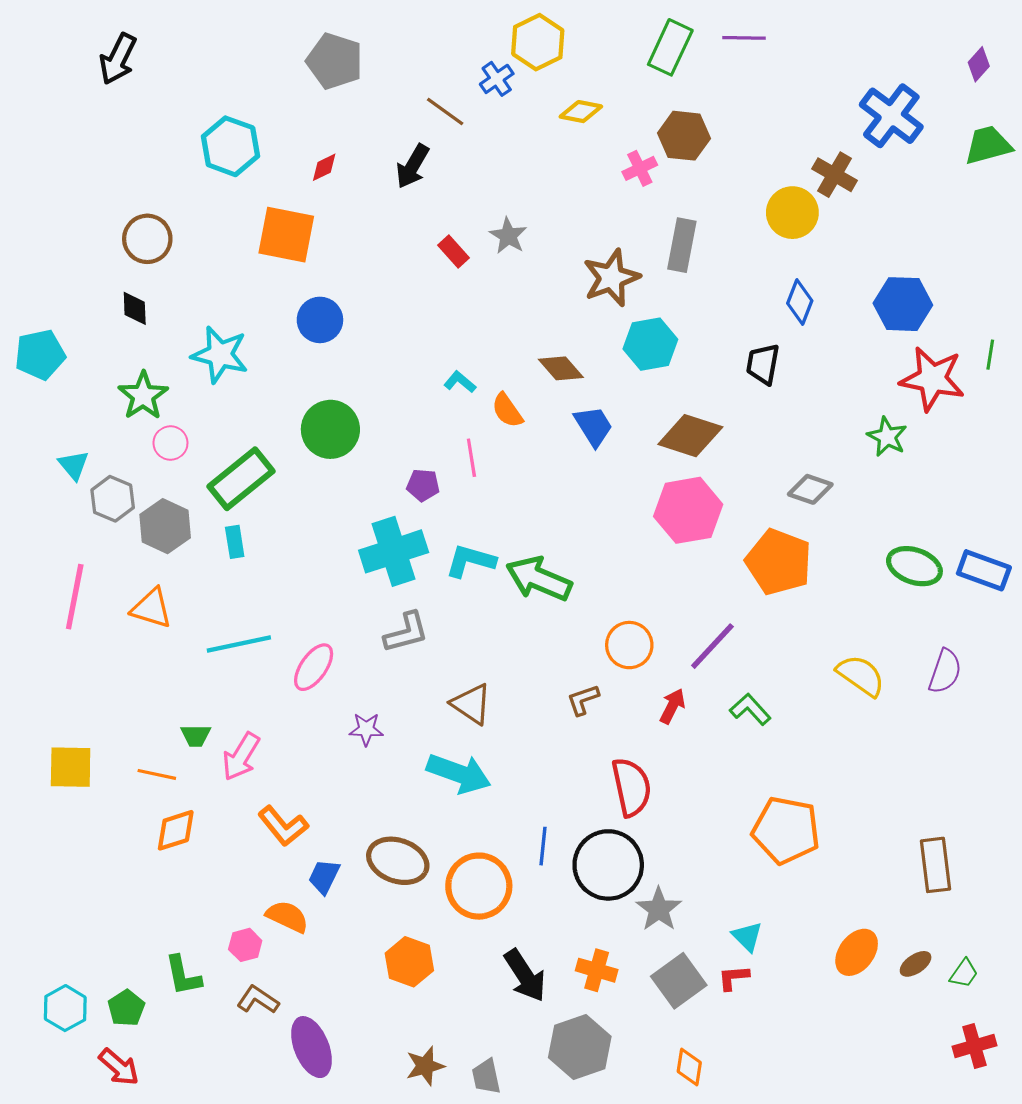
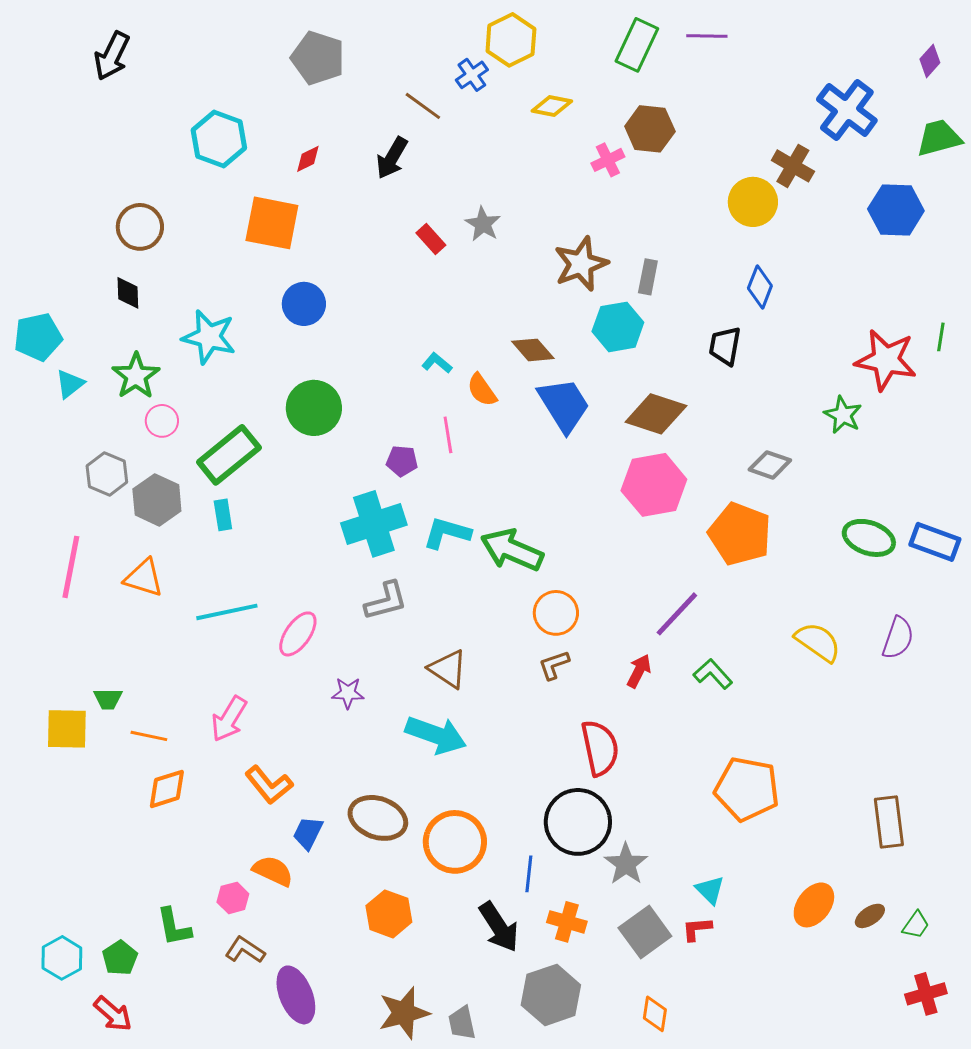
gray rectangle: (682, 245) -> (648, 277), moved, size x0.7
blue hexagon: (903, 304) -> (896, 210), moved
blue trapezoid: (594, 426) -> (564, 405), size x1.4
cyan triangle: (74, 465) -> (70, 384), moved, turned 32
orange circle: (629, 645) -> (556, 613), moved
green trapezoid: (196, 736) -> (108, 699), moved
blue line: (543, 846) -> (529, 874), moved
brown star: (425, 1066) -> (404, 1013), size x1.4

